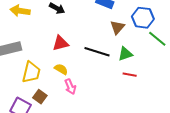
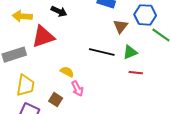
red triangle: (60, 43) -> (43, 37), moved, size x1.4
yellow trapezoid: (31, 72) -> (25, 85), moved
brown square: (40, 97) -> (56, 100), moved

